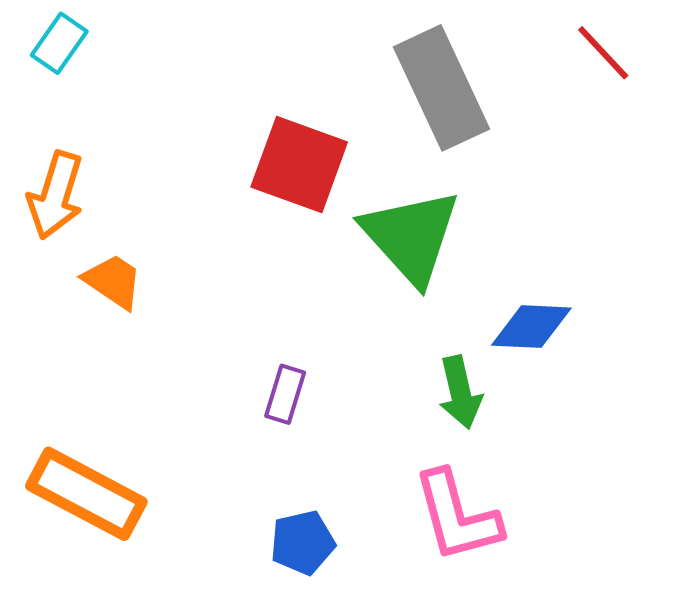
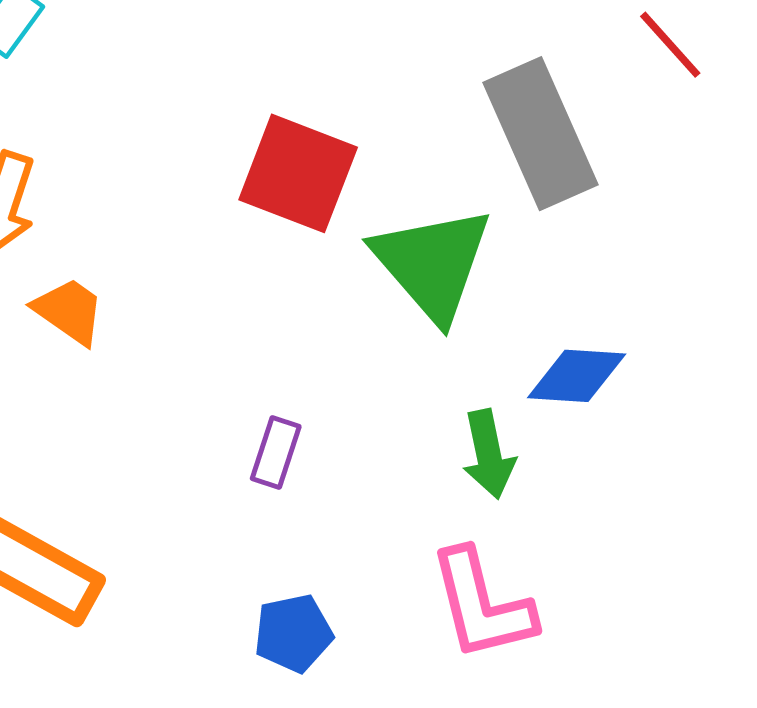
gray rectangle: (442, 88) -> (540, 134), moved

